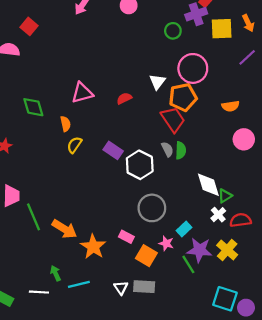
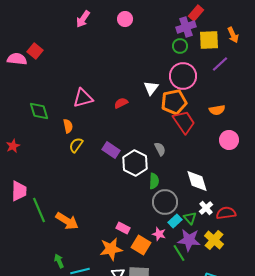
red square: (29, 26) -> (35, 51), moved
green circle: (173, 31) -> (180, 46), moved
purple line: (247, 57) -> (220, 64), moved
red trapezoid: (173, 119) -> (184, 122), moved
green semicircle: (181, 150) -> (154, 181), moved
green triangle: (225, 196) -> (190, 218), moved, turned -40
gray circle: (152, 208) -> (165, 202), moved
orange star: (93, 247) -> (111, 249), moved, turned 30

